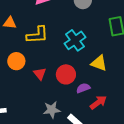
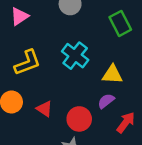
red circle: (66, 74) -> (79, 119), moved
purple semicircle: (83, 88) -> (106, 101), moved

